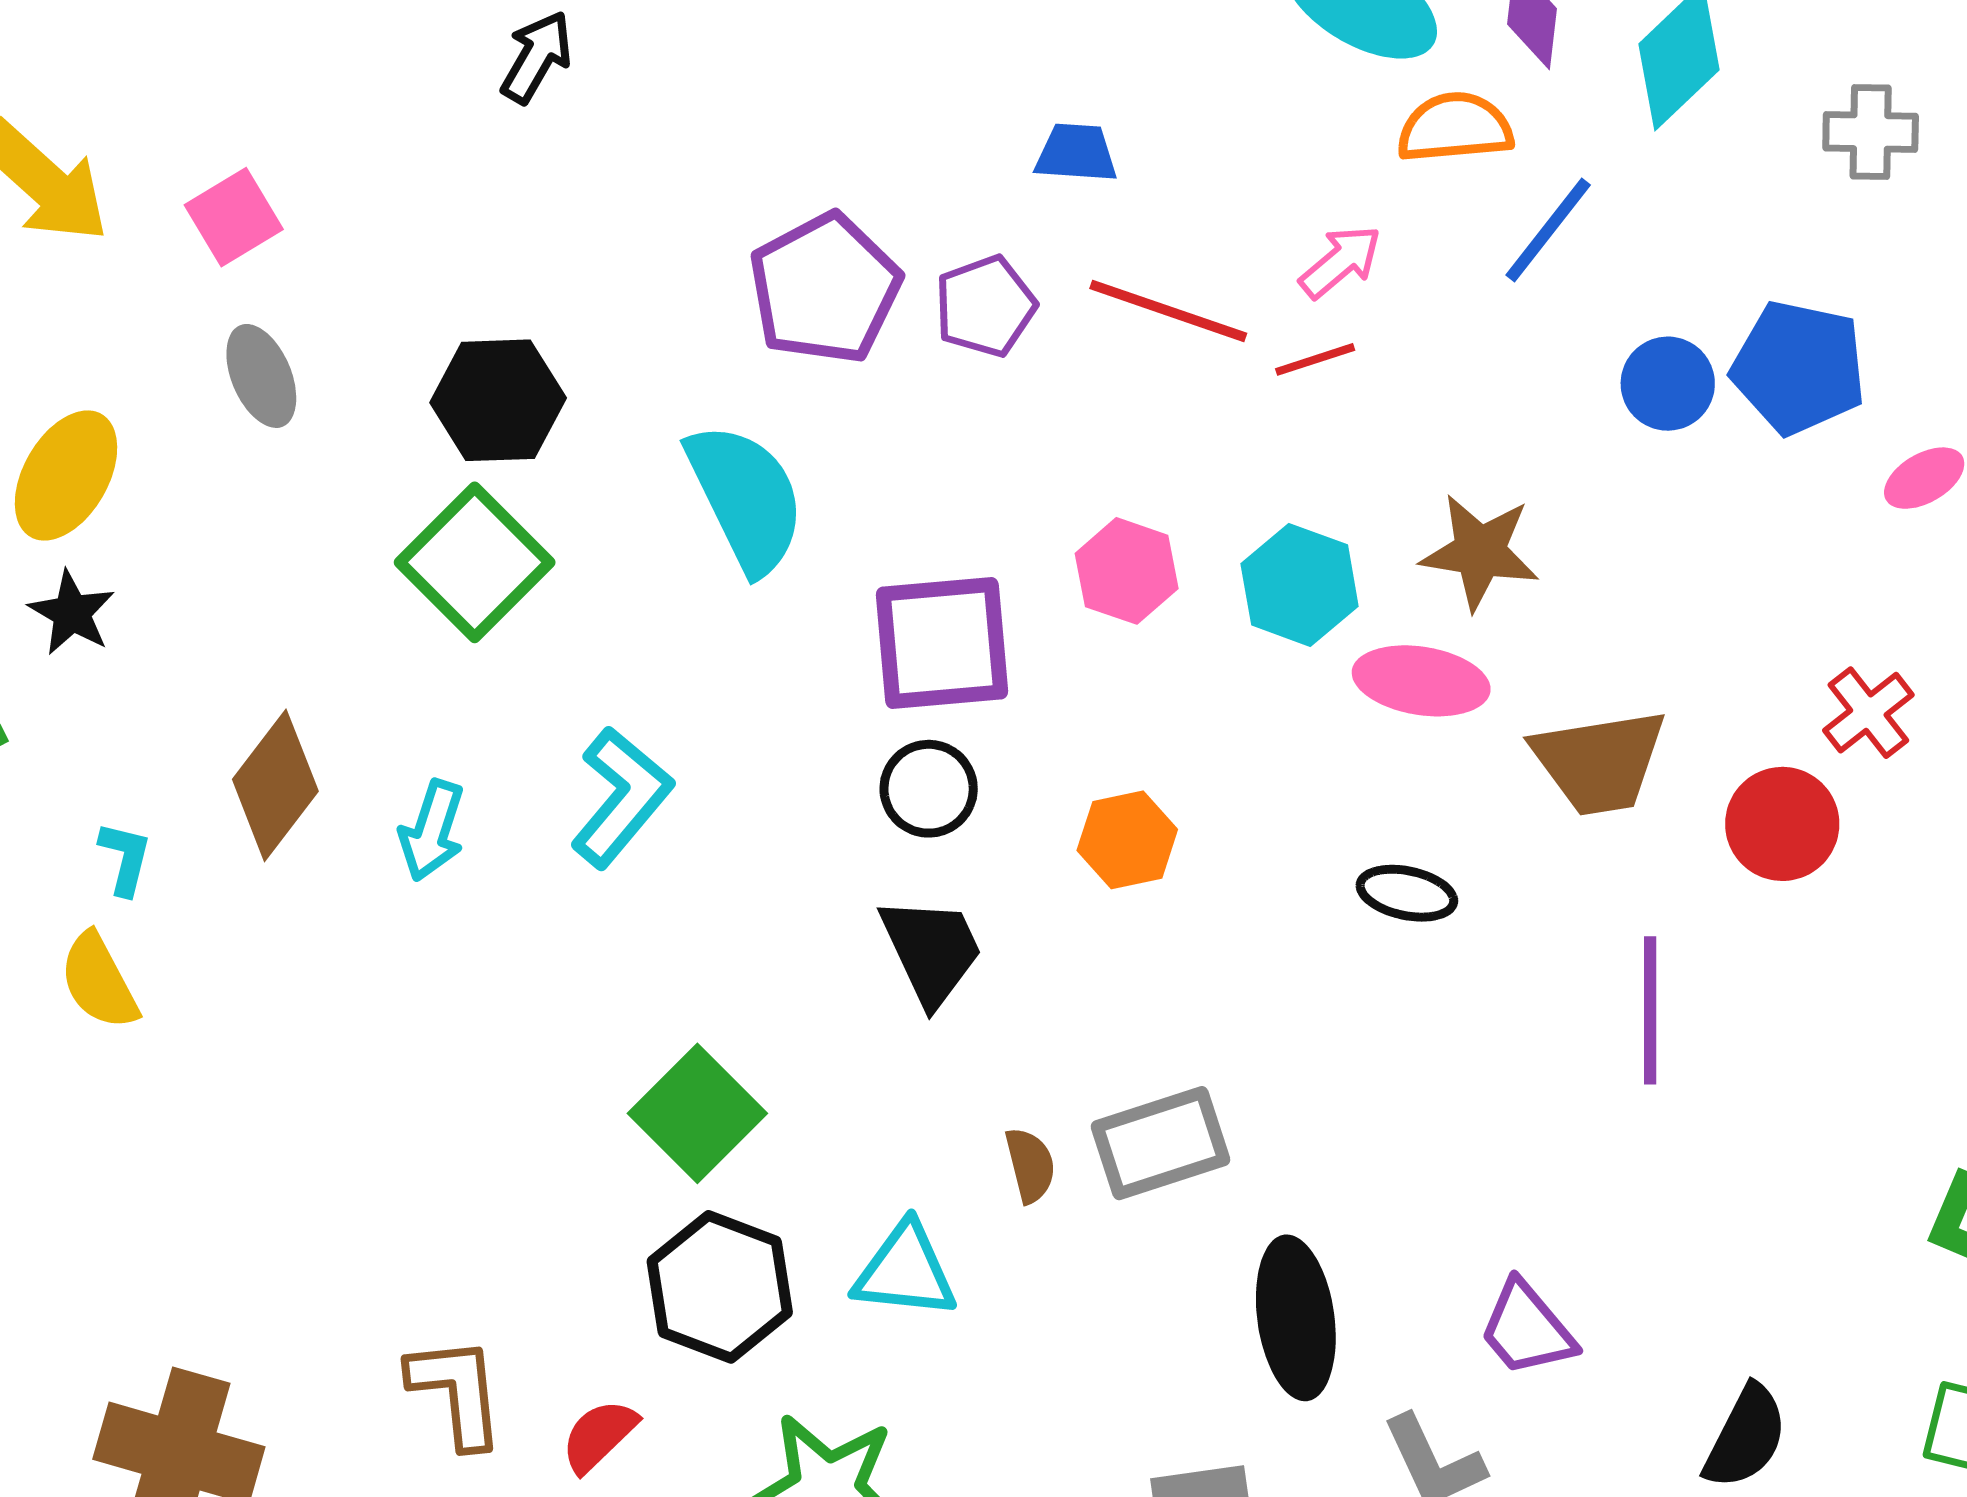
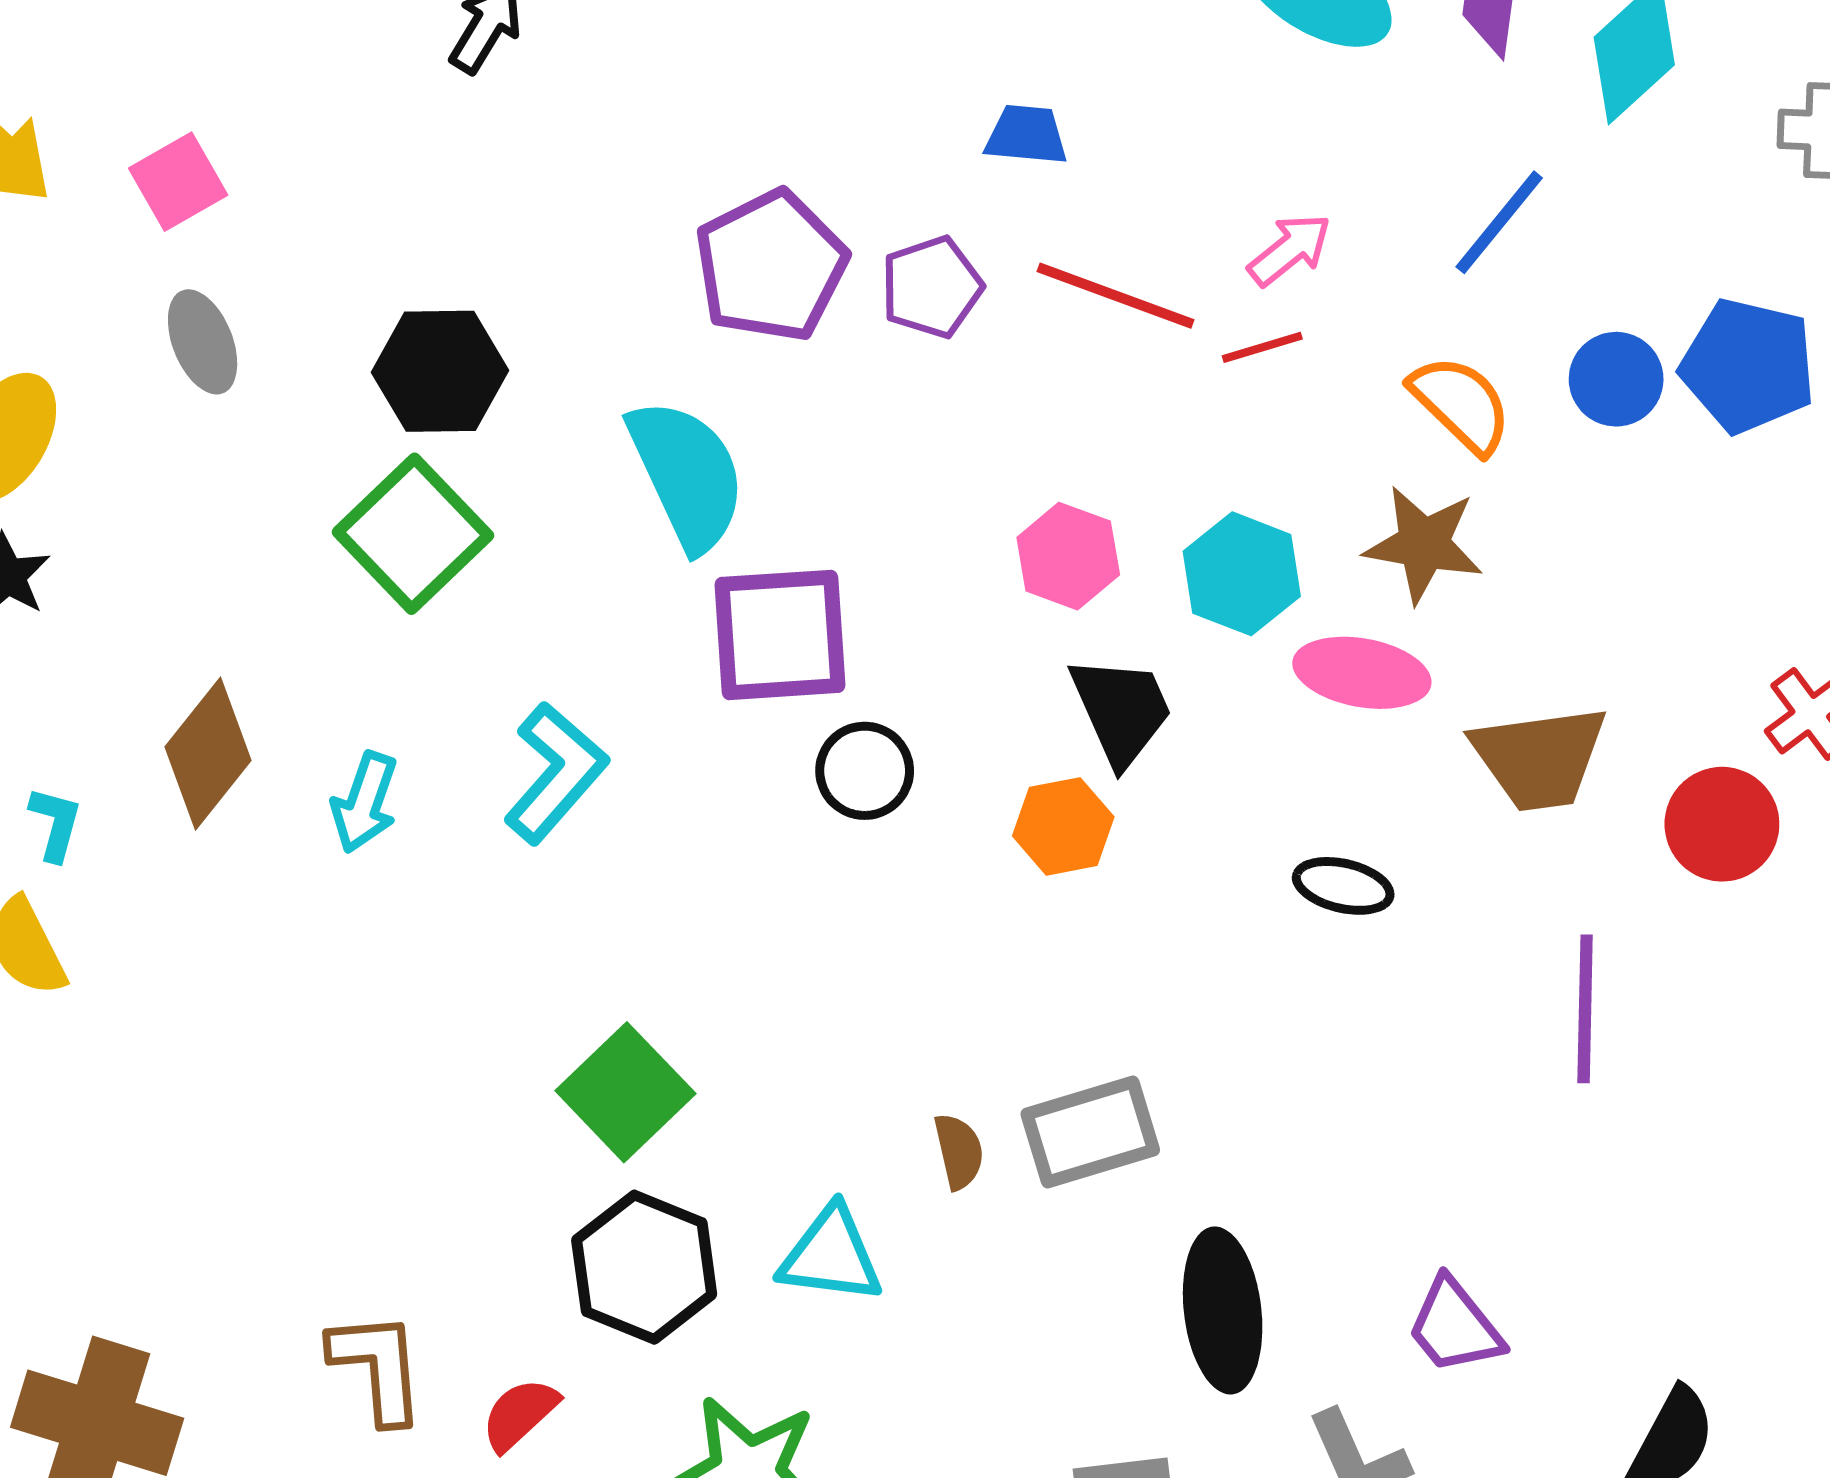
orange semicircle: (1455, 128) -> (1461, 404), moved, turned 48
purple square: (942, 643) -> (780, 635), moved
black trapezoid: (931, 951) -> (1121, 710), moved

